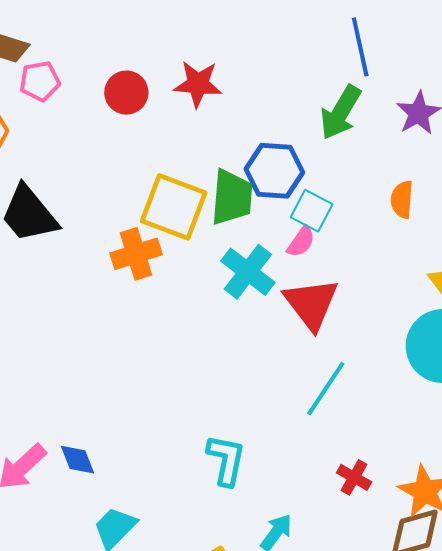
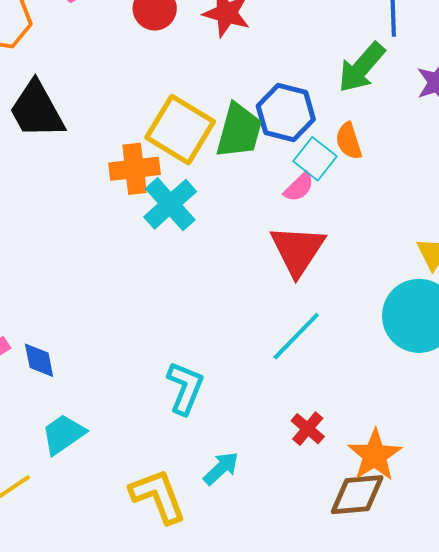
orange semicircle: (402, 199) -> (349, 141), moved, turned -33
cyan cross: (248, 272) -> (170, 204), moved

